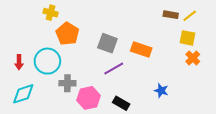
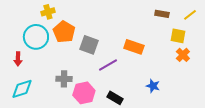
yellow cross: (51, 13) -> (48, 12), turned -32
yellow line: (190, 16) -> (190, 15), moved
gray square: (107, 43) -> (89, 45), moved
cyan circle: (47, 61) -> (36, 37), moved

